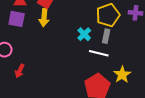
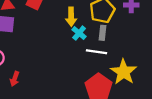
yellow arrow: (44, 18) -> (71, 17), moved
yellow star: (122, 75) -> (124, 72), size x1.4

